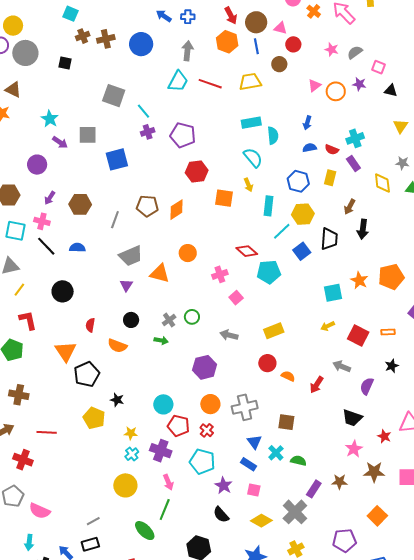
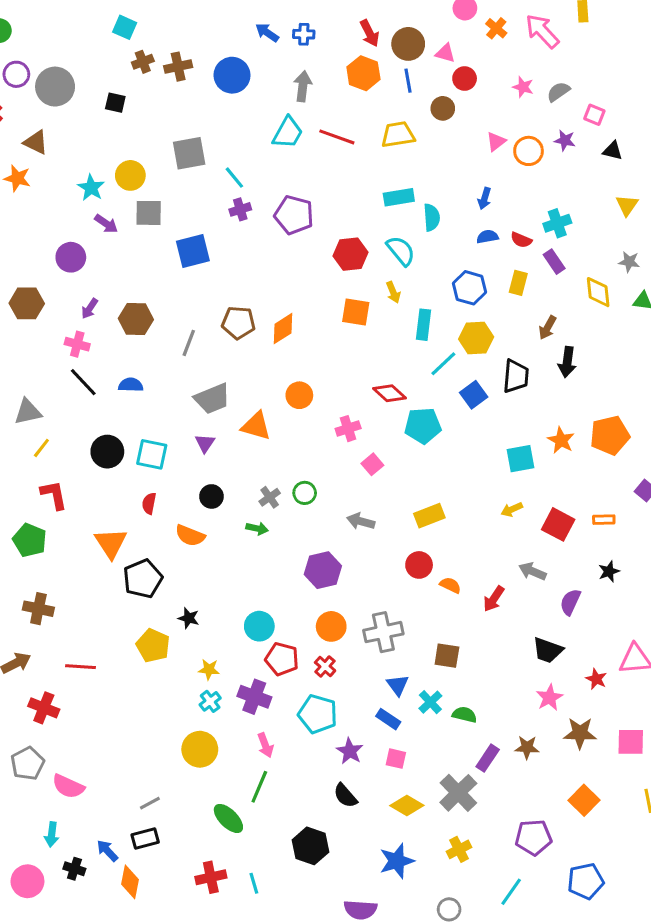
yellow circle: (13, 26) -> (130, 175), moved
gray square: (114, 96) -> (189, 153), turned -30
red hexagon: (197, 171) -> (351, 254), moved
cyan square: (15, 231) -> (152, 454), moved

